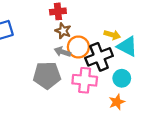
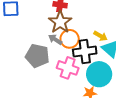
brown star: (63, 31) -> (60, 22), size x1.6
cyan circle: (122, 78) -> (99, 74), size x1.6

